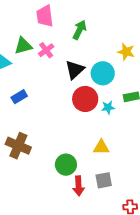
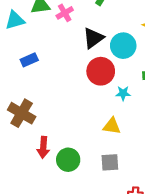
cyan star: (108, 107) -> (123, 93), moved
green circle: (66, 165) -> (68, 160), moved
red arrow: (79, 186) -> (43, 147), moved

